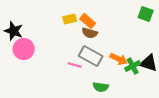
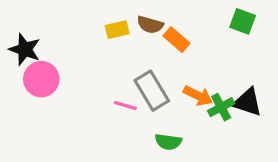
orange rectangle: (88, 21) -> (177, 40), moved
brown semicircle: (90, 33) -> (150, 25), moved
gray rectangle: (91, 56) -> (152, 91), turned 30

